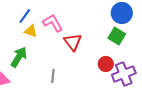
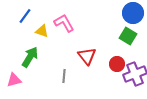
blue line: (25, 16) -> (25, 16), moved
red triangle: (73, 42) -> (87, 56), moved

